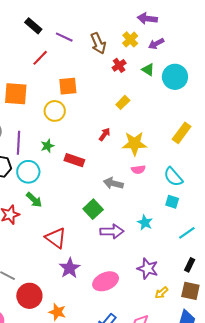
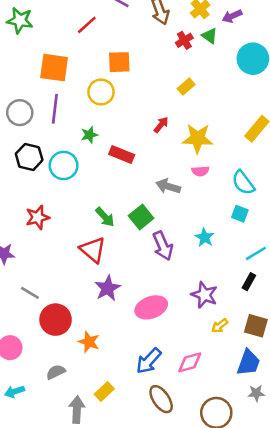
green triangle: (148, 70) -> (210, 36), moved
purple line: (18, 143) -> (55, 109), moved
green arrow: (34, 200) -> (105, 217), moved
purple arrow: (112, 231) -> (163, 246), turned 65
black rectangle: (190, 265) -> (249, 282), moved

